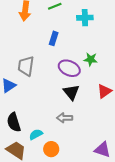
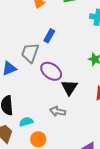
blue rectangle: (54, 38) -> (49, 36), moved
purple ellipse: (69, 68) -> (51, 71), moved

